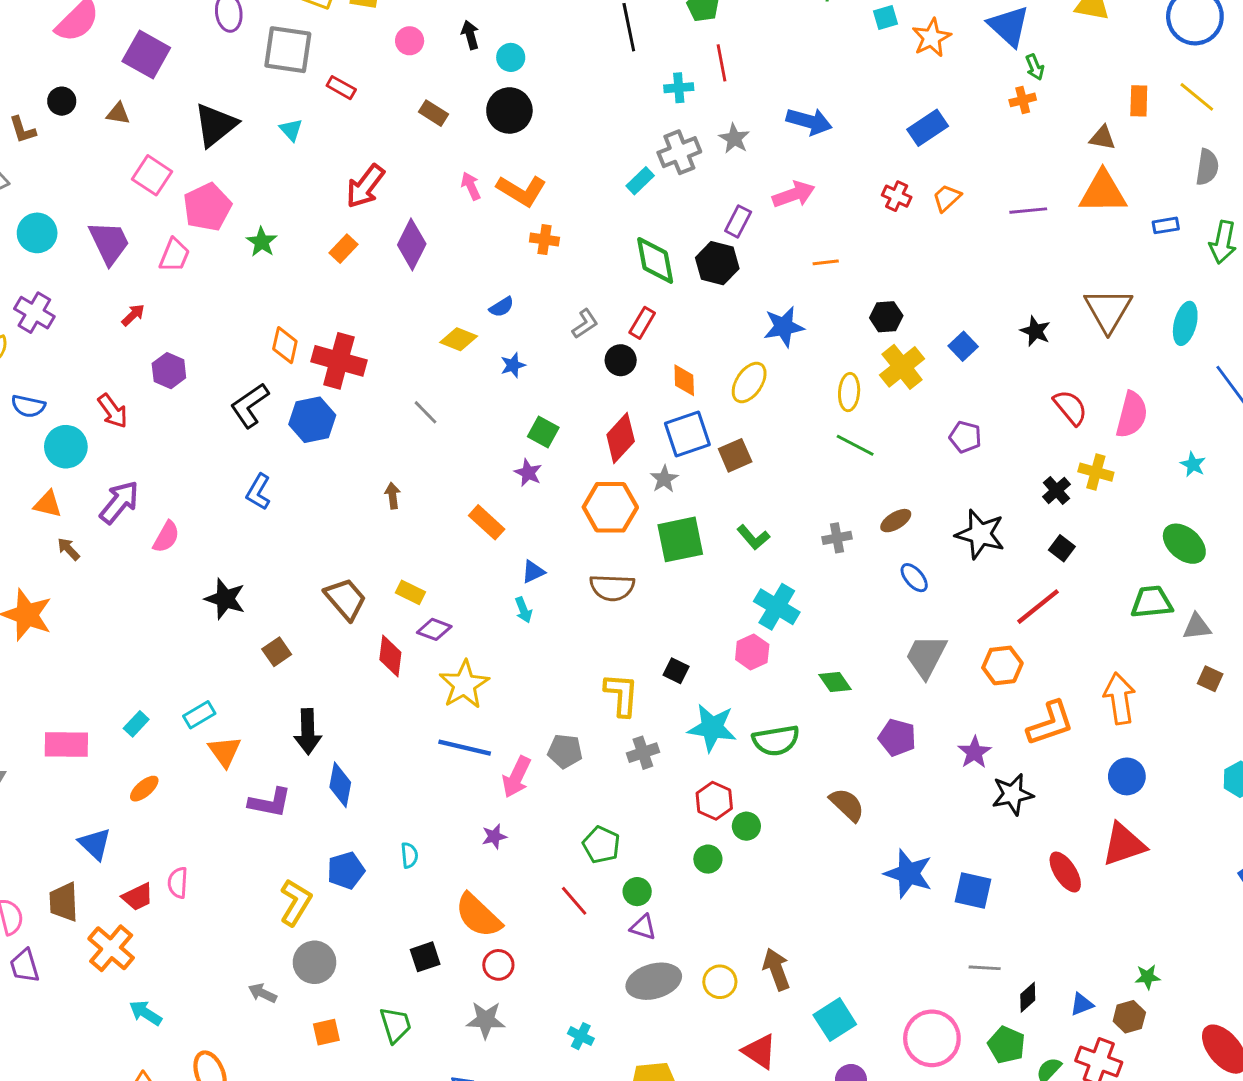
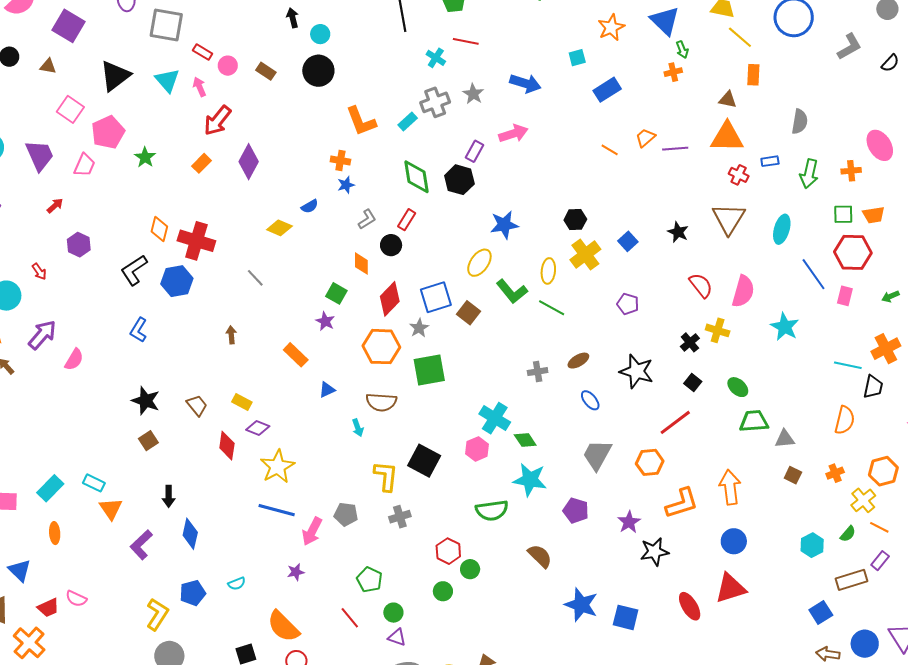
cyan square: (885, 18) -> (577, 58), moved
pink circle: (410, 41) -> (228, 66), moved
red line: (721, 63) -> (466, 41), turned -70
cyan cross: (679, 88) -> (436, 58), turned 36
yellow line: (1197, 97) -> (740, 37), moved
cyan triangle: (291, 130) -> (167, 80), size x1.5
pink arrow: (471, 186) -> (199, 87), moved
orange L-shape: (521, 191) -> (361, 121), moved, turned 36
red cross: (897, 196) -> (739, 175), moved
orange trapezoid: (947, 198) -> (645, 138), moved
orange line: (826, 262) -> (610, 150), moved, turned 36
blue star: (513, 365) -> (346, 185), moved
orange diamond: (684, 380) -> (361, 264), moved
red arrow: (113, 411) -> (39, 272), size x0.7
brown square: (735, 455) -> (468, 313), turned -30
cyan star: (1193, 464) -> (785, 327), size x1.6
green L-shape: (753, 537) -> (512, 291), moved, size x1.4
green ellipse: (1184, 544) -> (738, 387), moved, size x0.7
black star: (225, 599) -> (146, 401), moved
brown trapezoid: (346, 599) -> (197, 405), size x0.7
cyan arrow: (523, 610) -> (358, 428), moved
black square: (676, 671) -> (424, 461), size x1.8
green diamond: (835, 682) -> (525, 440), moved
cyan rectangle: (199, 715) -> (94, 483), turned 55
cyan rectangle: (136, 724) -> (50, 488), size x1.5
cyan star: (712, 728) -> (530, 480), moved
black arrow: (308, 732) -> (169, 496), size x0.7
orange ellipse: (144, 789) -> (55, 533), turned -55
purple L-shape: (270, 803) -> (141, 545), turned 124
cyan semicircle: (409, 855) -> (237, 584), turned 72
pink semicircle: (178, 883) -> (76, 599), turned -70

